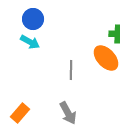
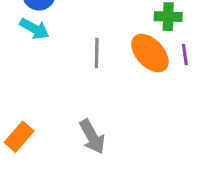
gray line: (71, 70) -> (97, 53), moved

